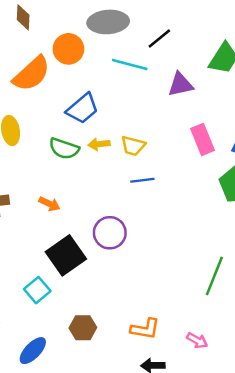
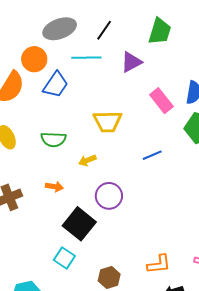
blue trapezoid: (82, 109) -> (56, 85), moved
yellow arrow: (99, 144) -> (87, 160), moved
yellow trapezoid: (133, 146) -> (108, 121), size x1.4
blue line: (142, 180) -> (152, 155), moved

